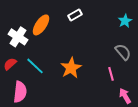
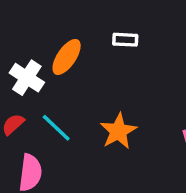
white rectangle: (75, 15) -> (125, 40), turned 32

